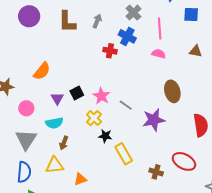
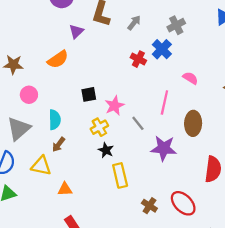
pink line: (160, 28) -> (164, 102), moved
purple triangle: (57, 98) -> (76, 31), moved
cyan semicircle: (54, 123) -> (55, 120), turned -96

